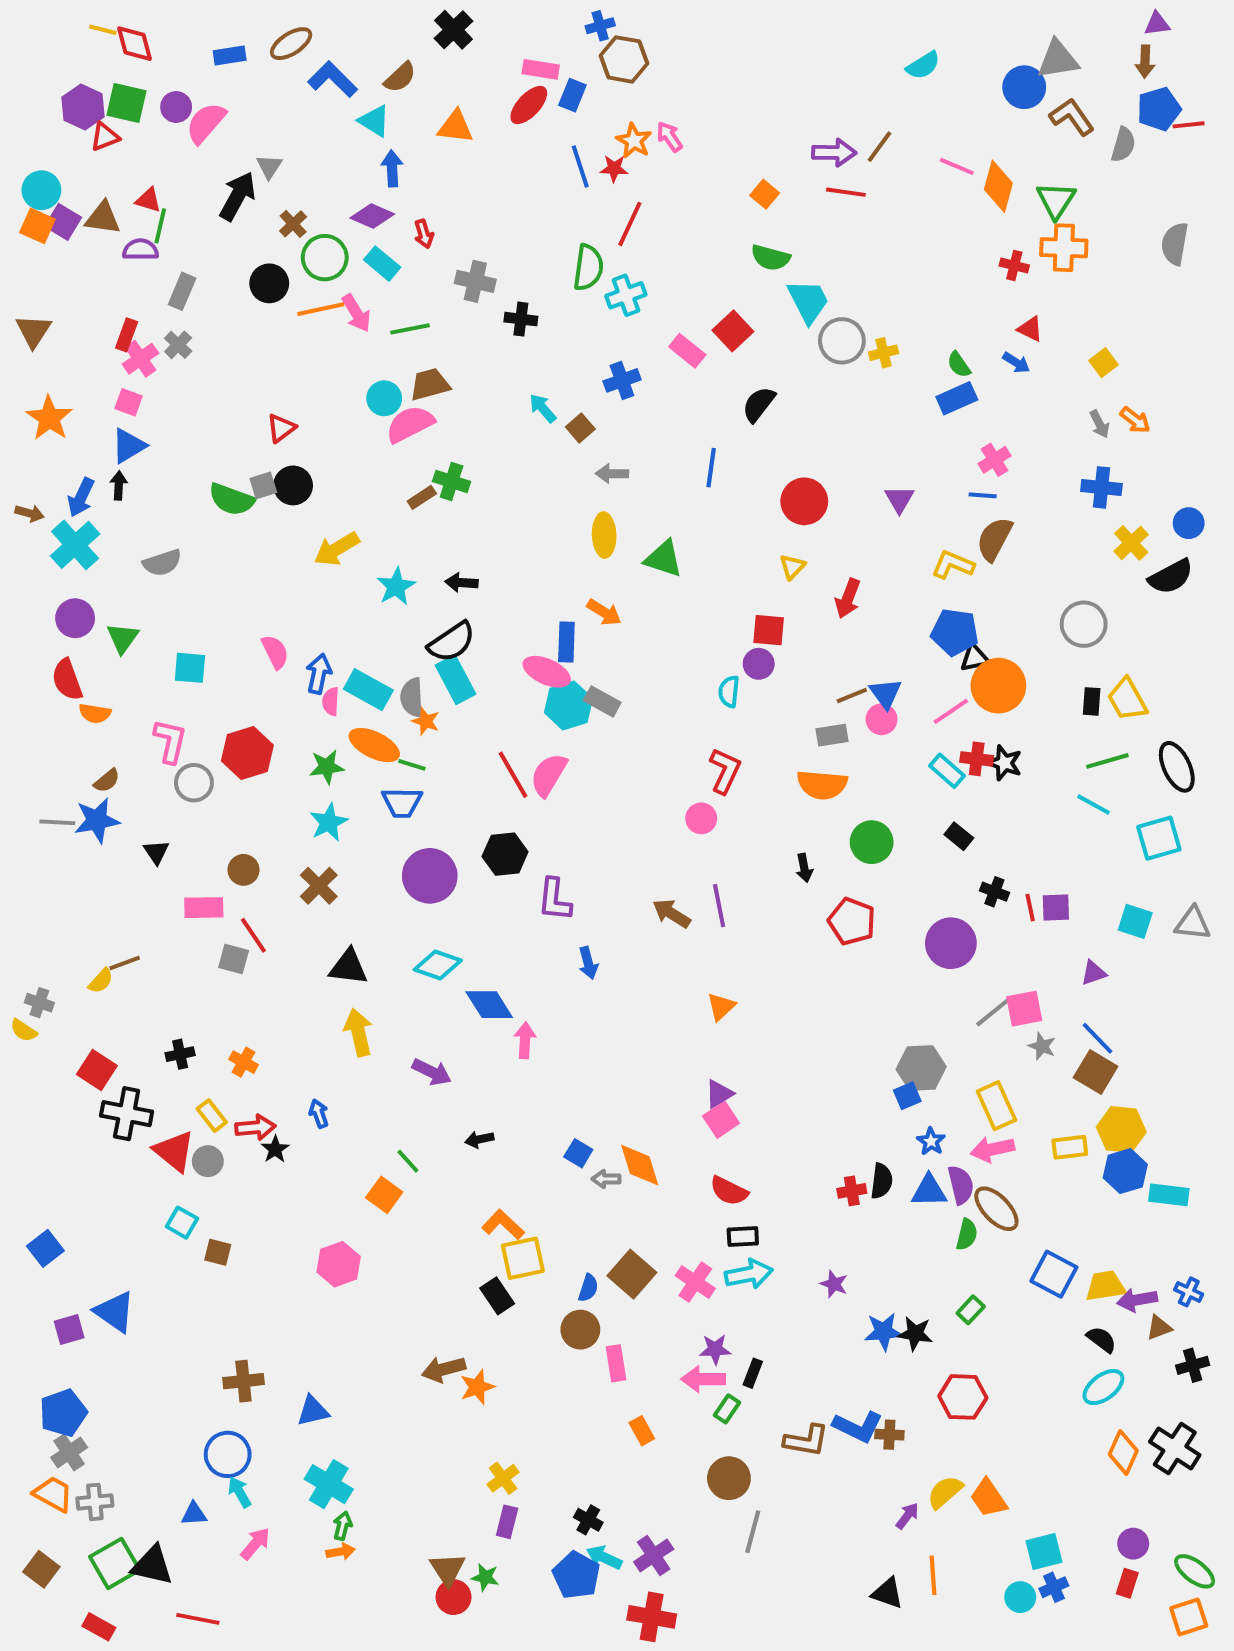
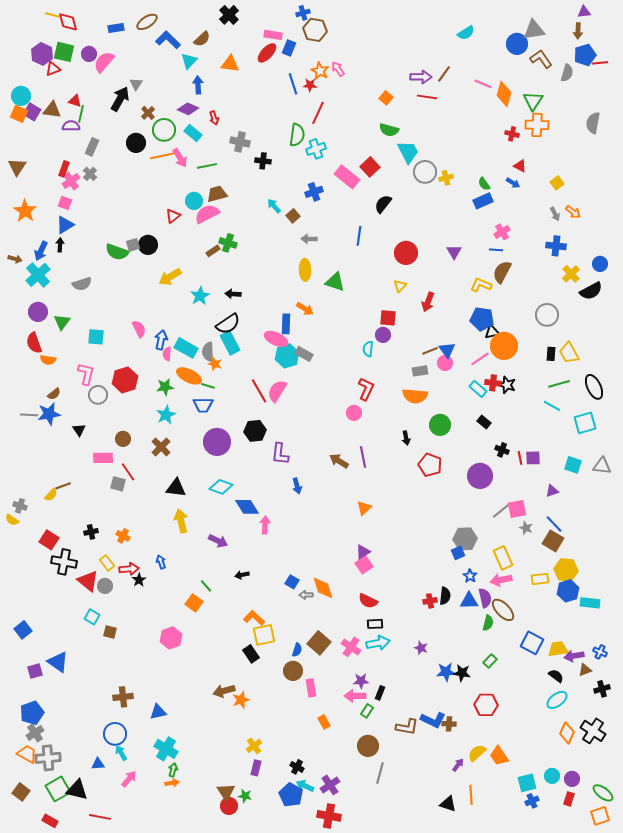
cyan triangle: (374, 121) -> (189, 61), turned 42
pink rectangle: (687, 351) -> (347, 177), size x1.4
red triangle: (281, 428) -> (173, 216), moved
gray cross: (95, 1502) -> (48, 758), size x1.4
cyan circle: (1020, 1597) -> (552, 776), moved

